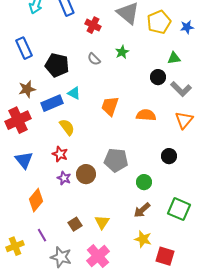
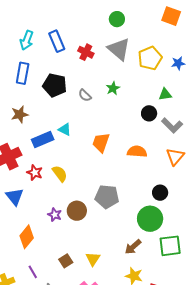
red cross: (93, 25) -> (86, 52), moved
blue rectangle: (24, 48) -> (23, 73), moved, turned 35
black pentagon: (57, 65) -> (55, 85), moved
brown star: (27, 89) -> (20, 114), moved
yellow semicircle: (67, 127) -> (60, 174), moved
red star: (60, 154) -> (35, 173), moved
green circle: (144, 182) -> (150, 219), moved, size x1.6
green square: (179, 209) -> (170, 246), turned -30

